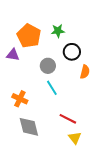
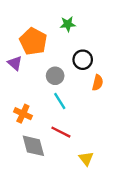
green star: (58, 31) -> (68, 24), moved
purple triangle: (13, 55) -> (15, 63), turned 32
red line: (68, 119) -> (61, 132), moved

